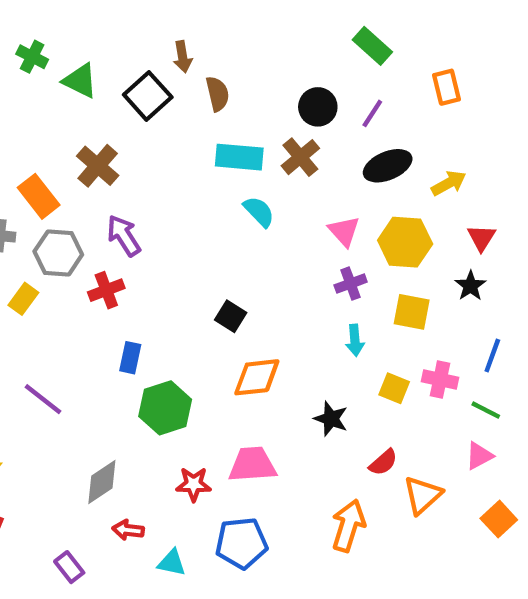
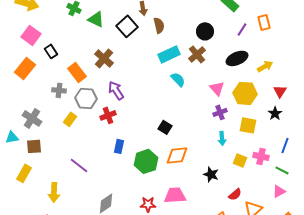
purple line: (372, 113) -> (242, 29), moved
cyan rectangle: (239, 157) -> (169, 54), turned -30
green hexagon: (165, 408) -> (146, 161), moved

